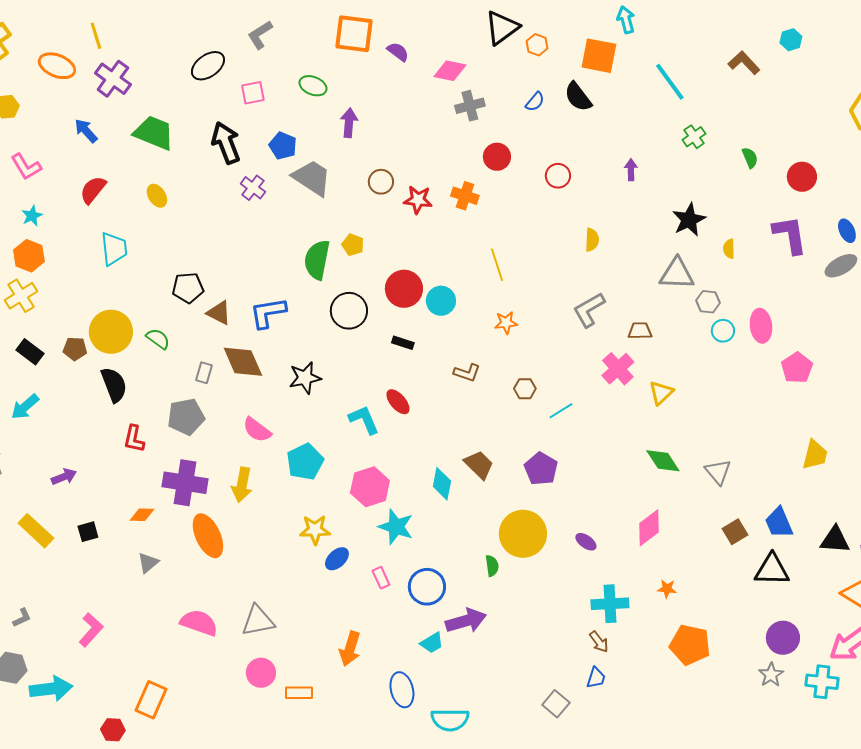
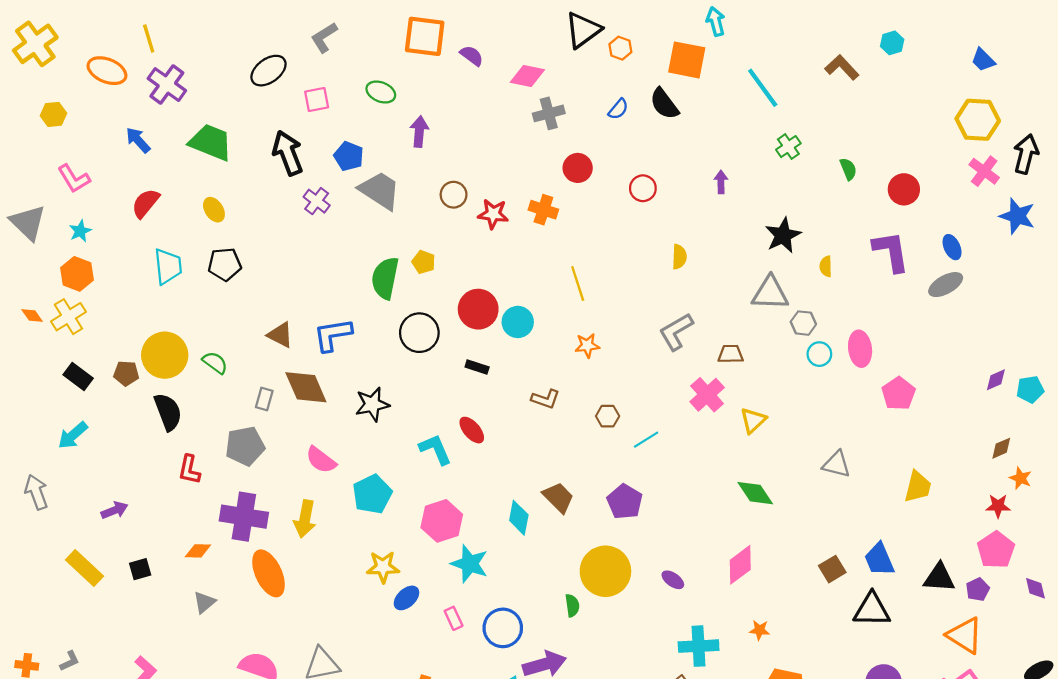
black pentagon: (188, 288) -> (225, 264), moved
gray triangle: (718, 472) -> (837, 464), moved, turned -36

